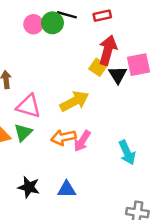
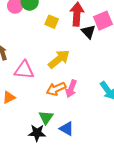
yellow square: (98, 67) -> (52, 22), moved
green triangle: (23, 132) -> (46, 117), moved
blue triangle: (67, 189) -> (67, 129), turned 42

